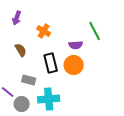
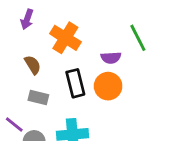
orange cross: (44, 31) -> (65, 38), size x1.5
gray rectangle: (29, 80) -> (38, 97), moved

